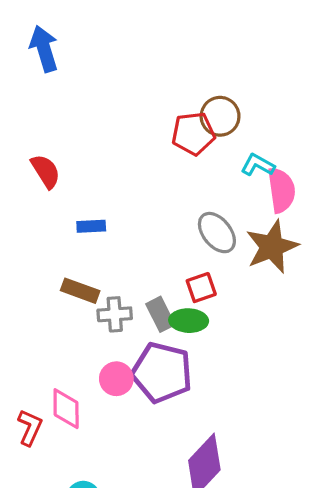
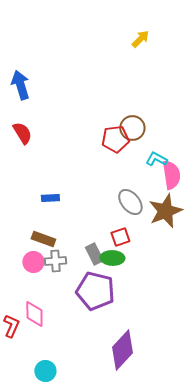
red semicircle: (46, 171) -> (22, 133), moved
gray cross: (115, 314) -> (55, 261), moved
pink circle: (116, 379) -> (33, 262), moved

